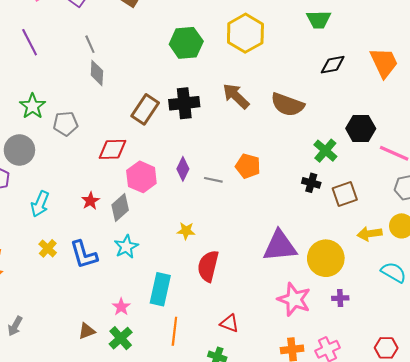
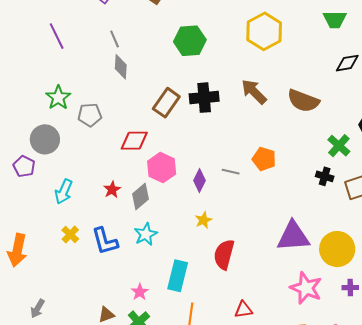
green hexagon: (186, 43) -> (190, 41), moved
purple diamond: (183, 169) -> (200, 181), moved
yellow star: (186, 231) -> (203, 220), turned -30
red triangle: (229, 323) -> (243, 310), turned -30

